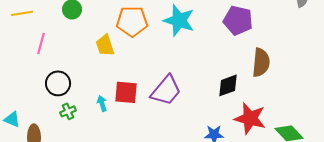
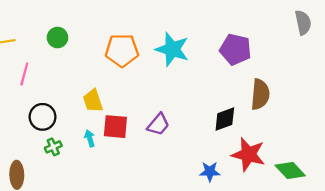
yellow trapezoid: (105, 45) -> (93, 101), moved
purple trapezoid: (166, 90) -> (158, 124), size x0.7

